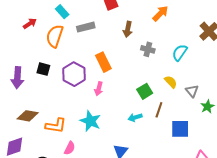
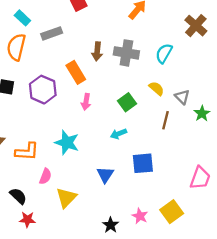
brown arrow: (128, 29) -> (97, 51), moved
gray cross: (148, 49) -> (126, 53), size x1.5
pink arrow: (99, 89) -> (86, 102), moved
brown line: (159, 110) -> (166, 120), moved
blue square: (180, 129) -> (143, 163), moved

